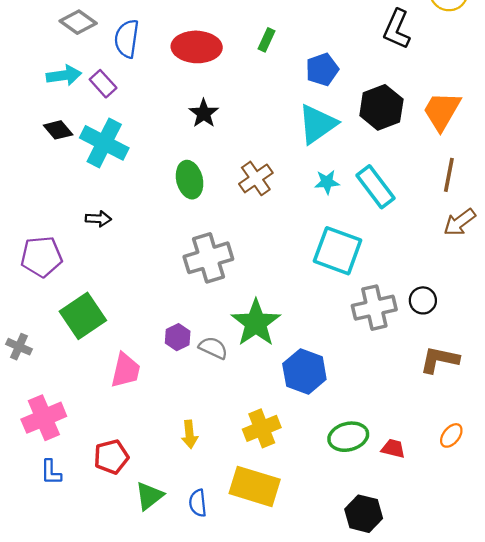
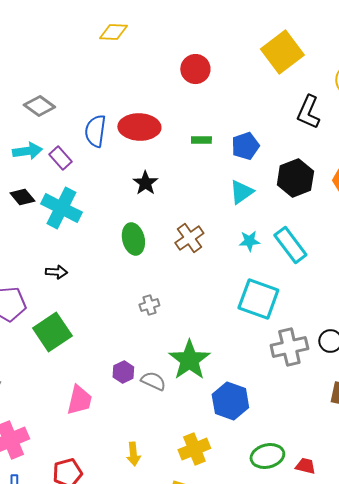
blue semicircle: (127, 39) -> (95, 131), moved
green rectangle: (267, 40) -> (201, 140), moved, turned 66
cyan triangle: (317, 124) -> (241, 192), size x0.7
gray cross: (208, 258) -> (149, 305), size x0.5
green square: (83, 316) -> (52, 332), moved

